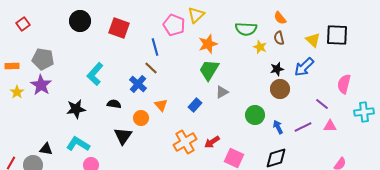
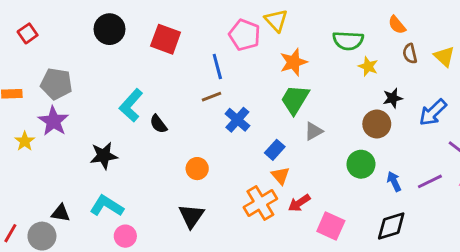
yellow triangle: (196, 15) -> (276, 21), turned -30
brown semicircle: (279, 38) -> (410, 54), moved
blue arrow: (304, 67) -> (433, 112), moved
brown line: (151, 68) -> (212, 97), turned -64
blue cross: (138, 84) -> (237, 120), moved
brown circle: (280, 89) -> (377, 124), moved
yellow star: (17, 92) -> (25, 141), moved
black semicircle: (114, 104) -> (158, 124), moved, turned -136
orange triangle: (161, 105) -> (281, 176), moved
black triangle: (123, 136) -> (191, 216), moved

